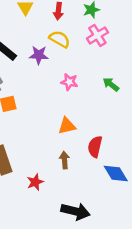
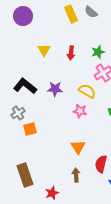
yellow semicircle: (60, 39) -> (87, 91), moved
orange triangle: (67, 126) -> (78, 147), turned -49

